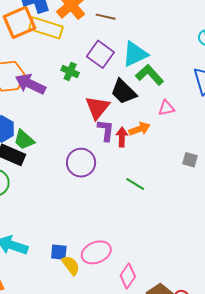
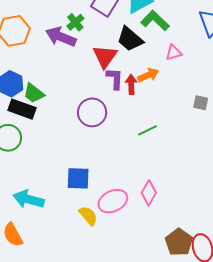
green cross: (70, 71) -> (75, 22), turned 30
purple arrow: (30, 84) -> (61, 37), moved
green line: (135, 184) -> (147, 130), turned -54
blue square: (59, 252) -> (78, 178), moved, size x1.4
pink diamond: (128, 276) -> (149, 193), moved

